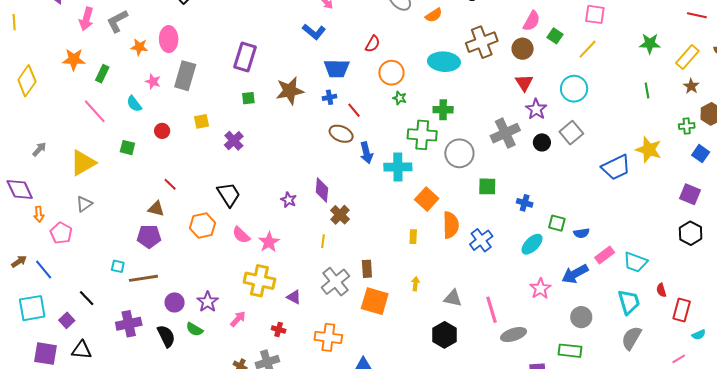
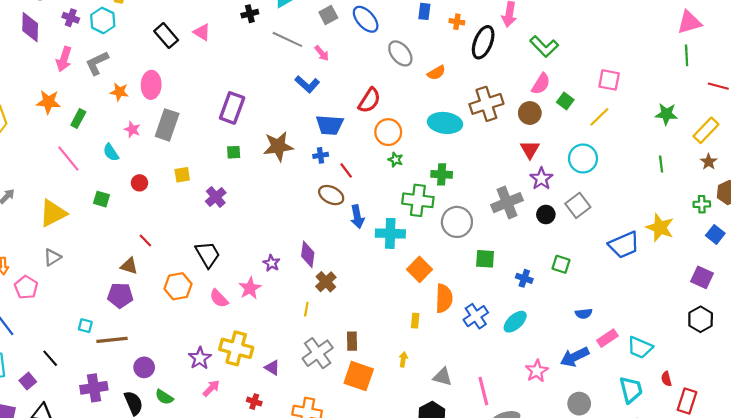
red semicircle: (373, 44) -> (369, 100), size x1.4
green square: (557, 223) -> (561, 264), moved
yellow rectangle: (413, 237) -> (415, 321), moved
pink star: (269, 242) -> (250, 288), moved
cyan ellipse: (532, 244) -> (515, 322), moved
purple star: (208, 302) -> (200, 358), moved

